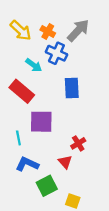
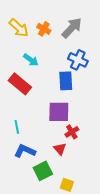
blue cross: (56, 53) -> (78, 60), moved
purple square: (41, 122) -> (59, 112), moved

